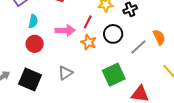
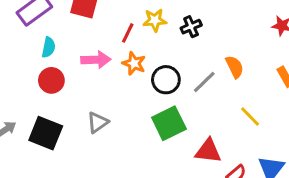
red line: (88, 22) -> (128, 33), moved
black circle: (113, 34) -> (166, 80), moved
orange star: (89, 42) -> (134, 63), moved

